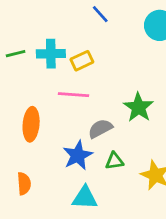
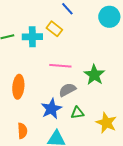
yellow rectangle: (82, 61) -> (54, 29), moved, turned 63
pink line: (73, 95) -> (60, 66), moved
orange semicircle: (24, 184) -> (22, 131), moved

